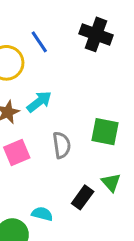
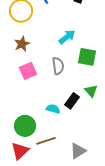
cyan arrow: (39, 102) -> (67, 37), moved
cyan semicircle: (42, 214) -> (53, 109), moved

